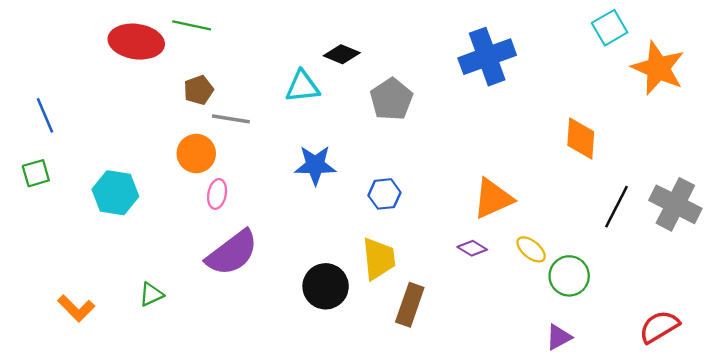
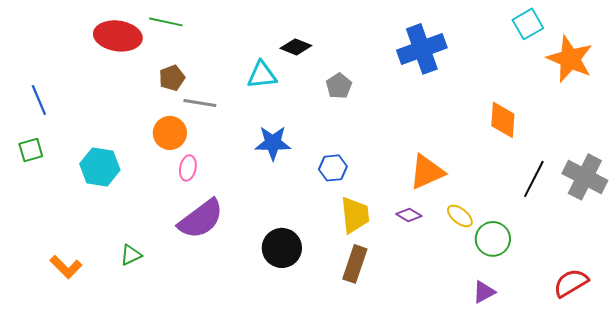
gray pentagon: (391, 99) -> (339, 86), size x0.7
yellow trapezoid: (379, 259) -> (355, 215), moved

